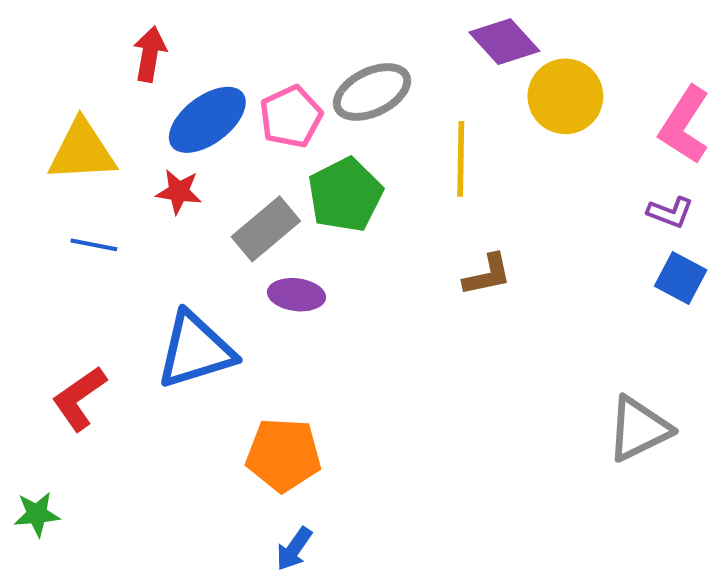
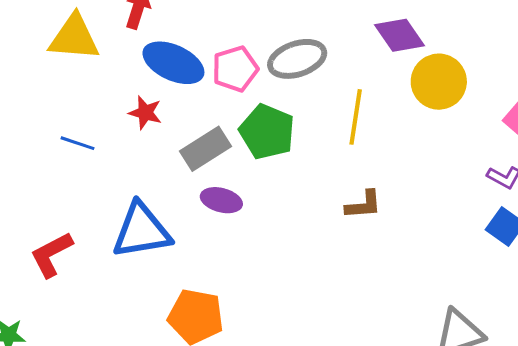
blue ellipse: (207, 120) -> (173, 63), turned 54
yellow triangle: (82, 151) -> (74, 38), moved
green pentagon: (345, 195) -> (267, 132), turned -30

